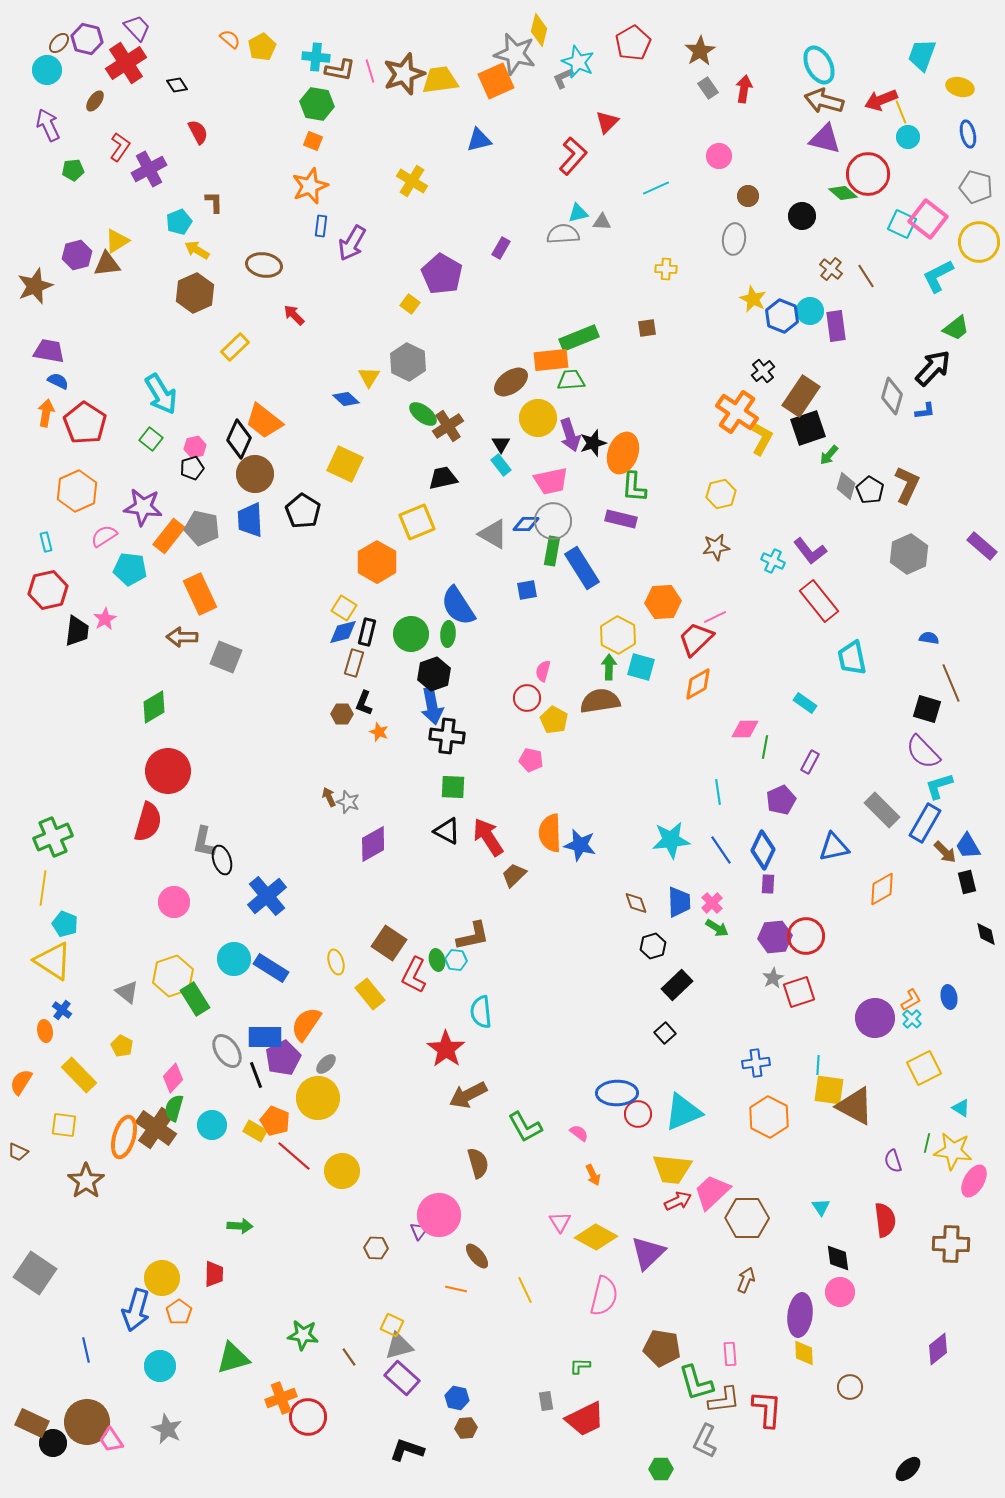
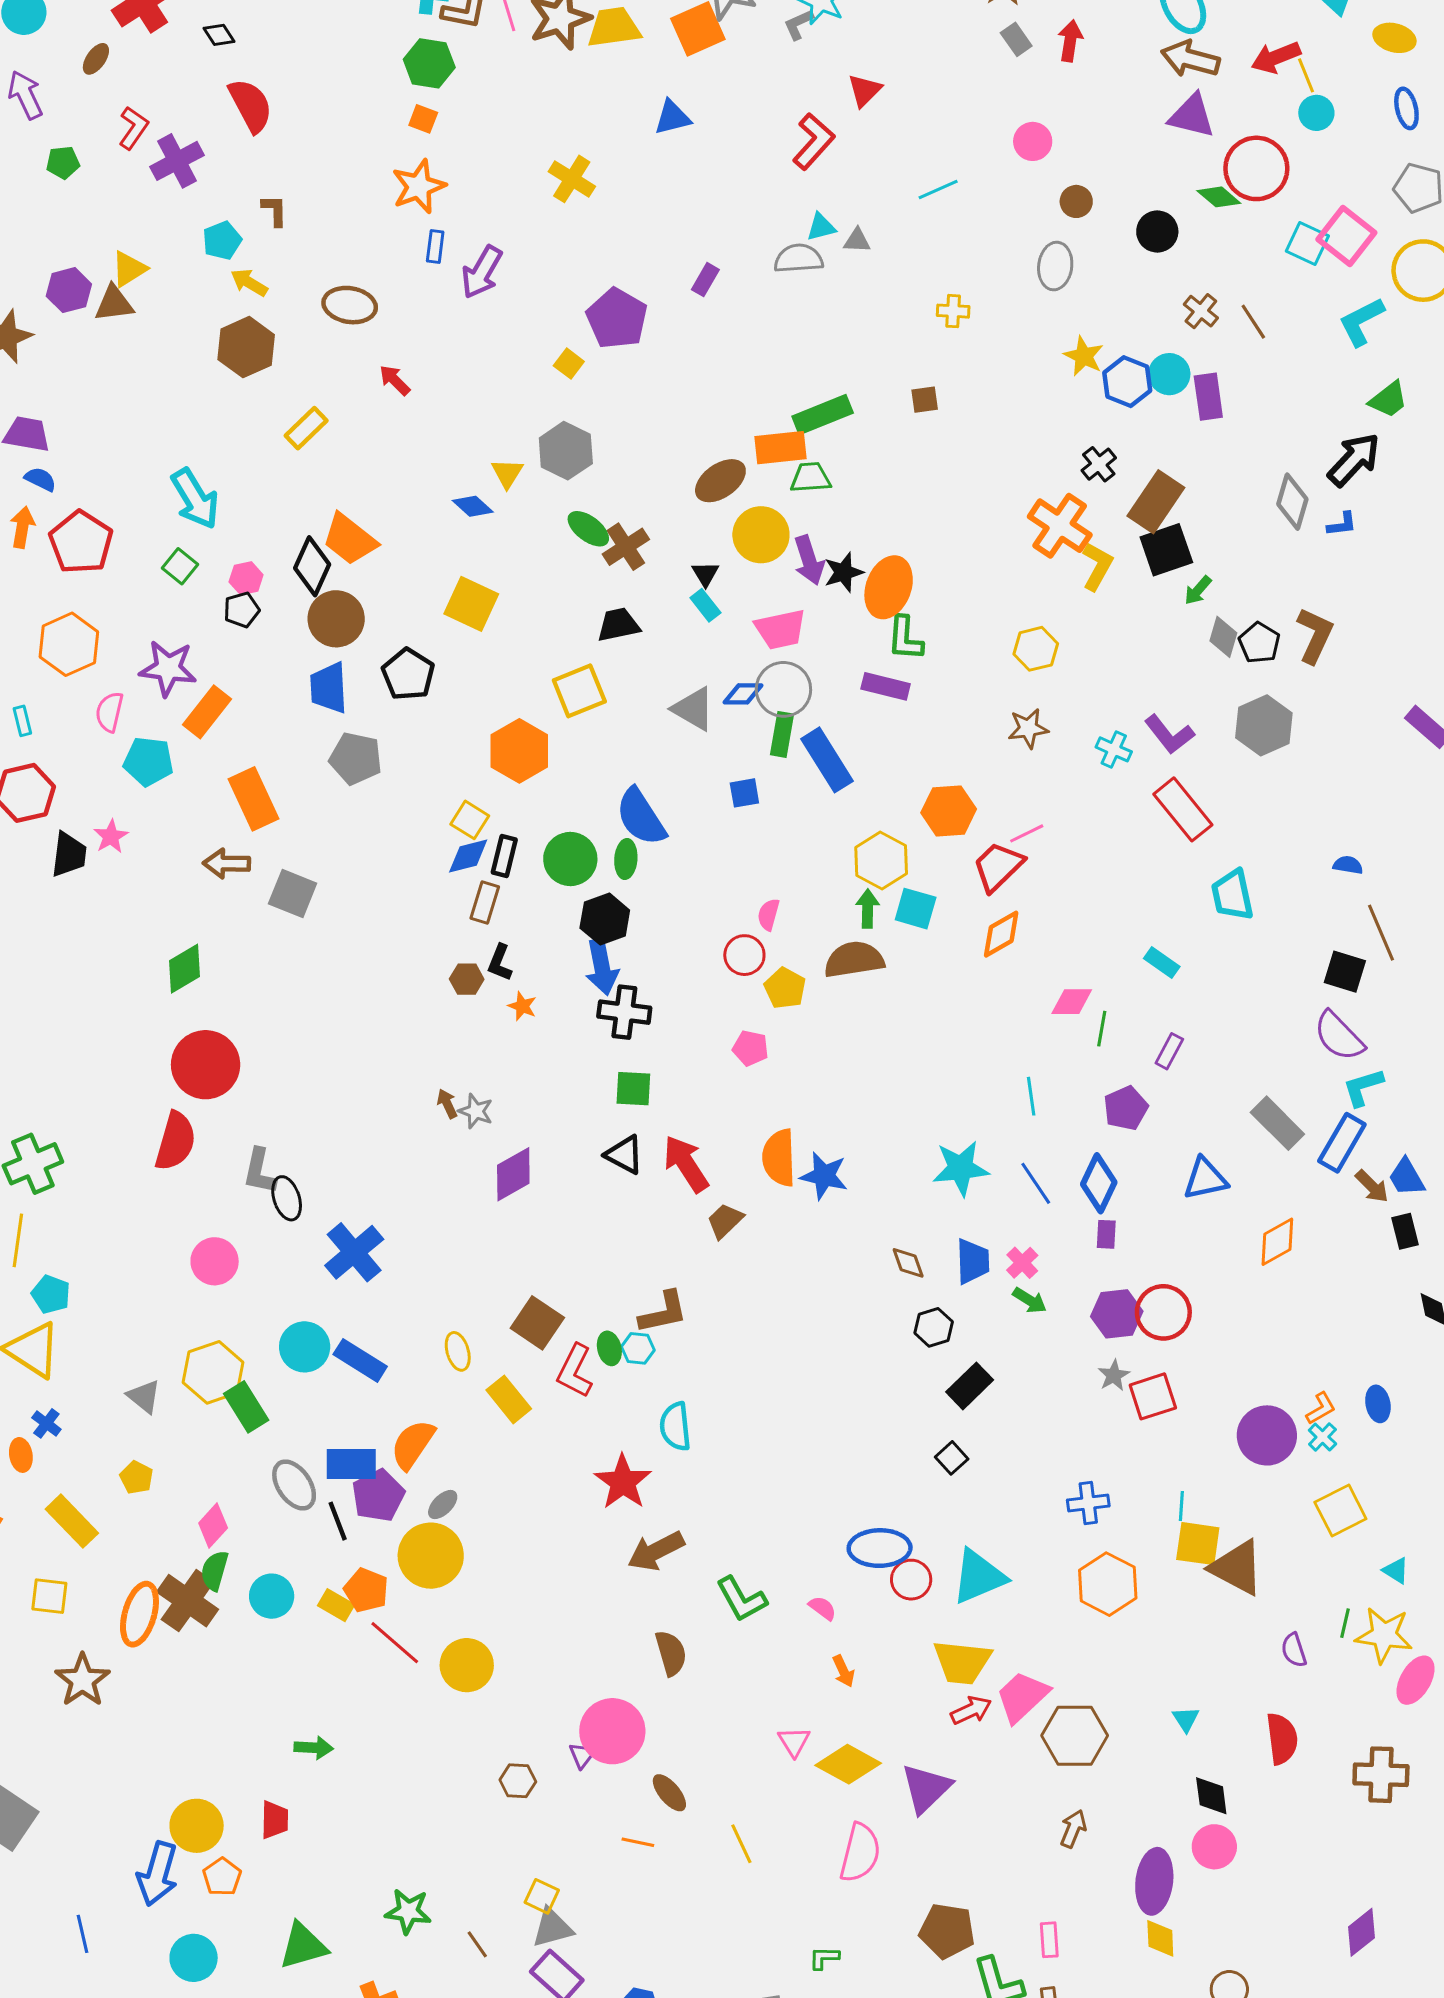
red semicircle: (198, 132) -> (251, 105), size x1.5
gray pentagon: (202, 528) -> (356, 758), moved
pink semicircle: (104, 536) -> (109, 712), turned -44
gray hexagon: (909, 554) -> (1264, 725), moved

